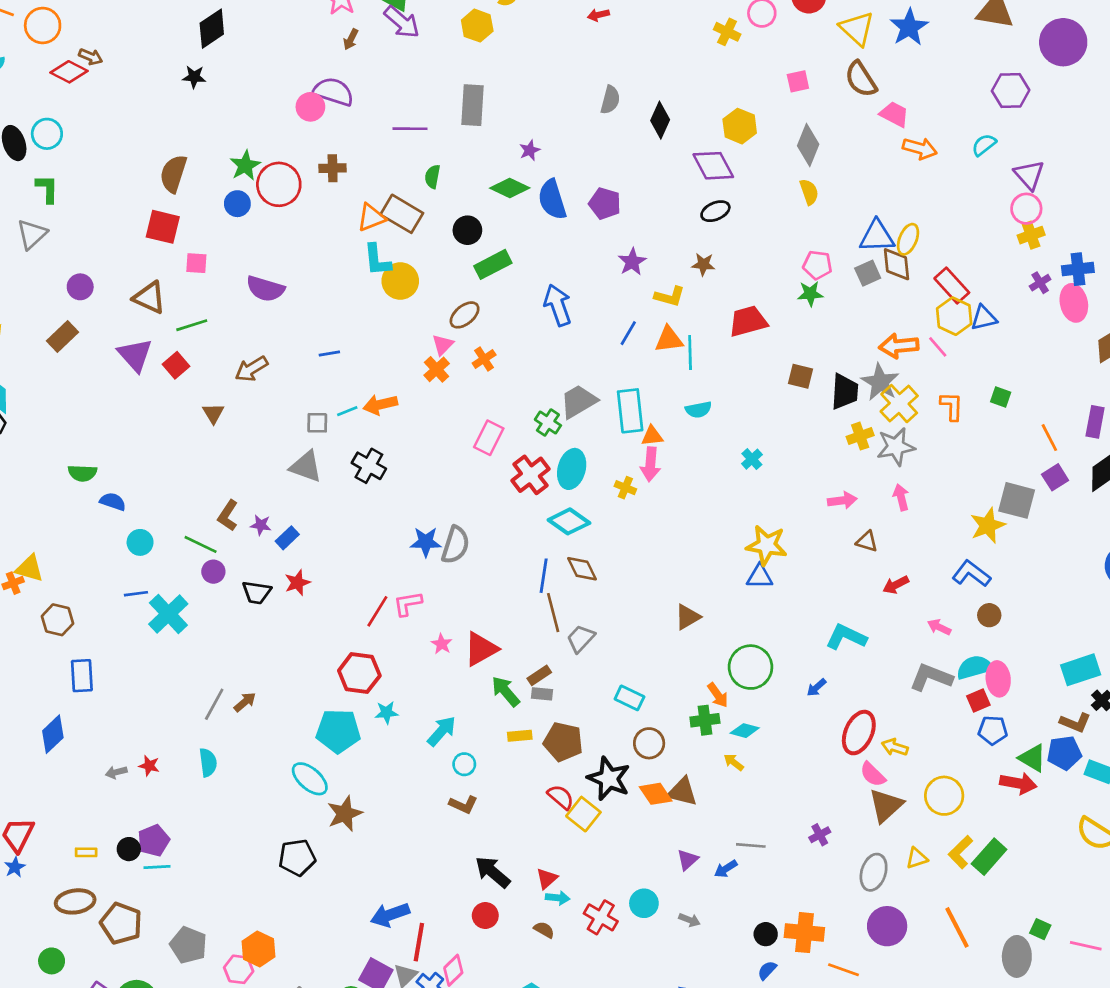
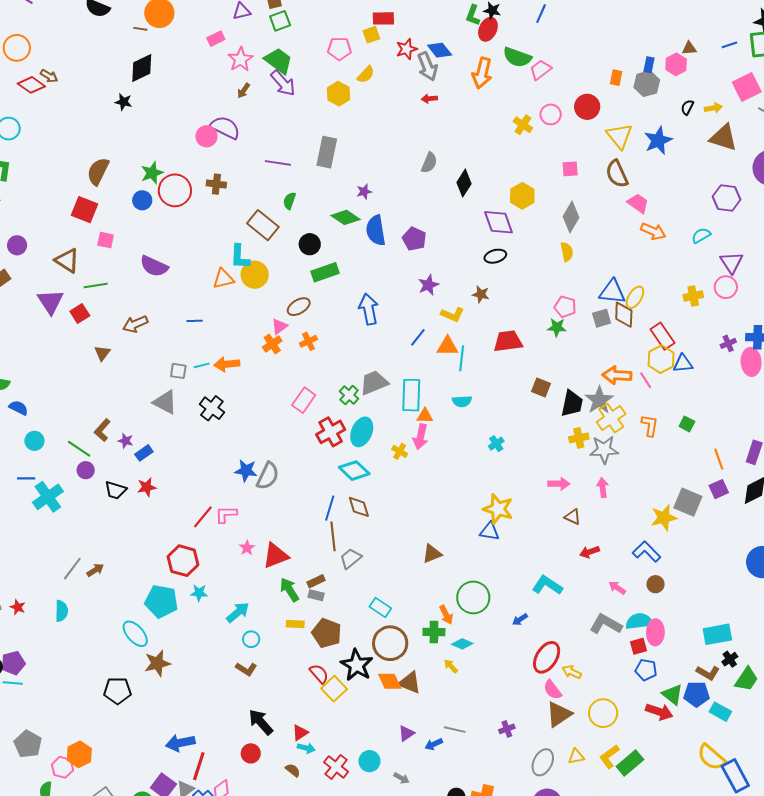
orange triangle: (371, 217) -> (223, 279), moved
yellow cross: (1031, 235) -> (693, 296), moved
brown circle: (649, 743) -> (390, 643), size x1.5

